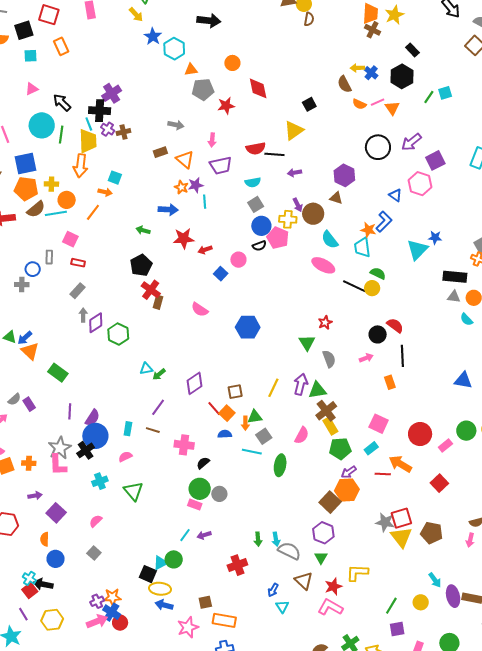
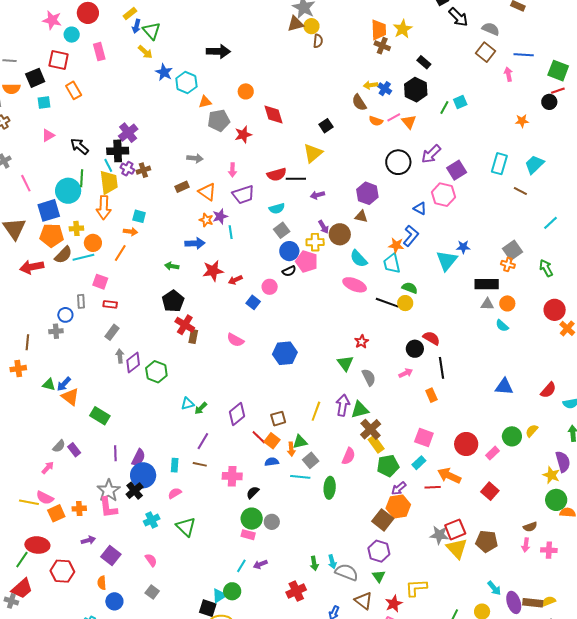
cyan circle: (42, 125) -> (68, 191), moved
pink semicircle: (96, 521) -> (151, 560), turned 104

